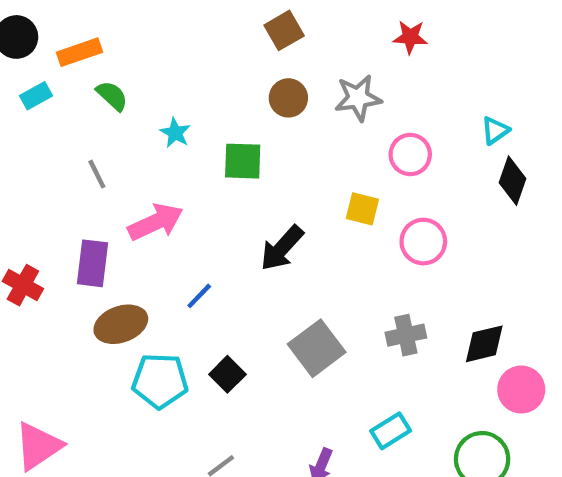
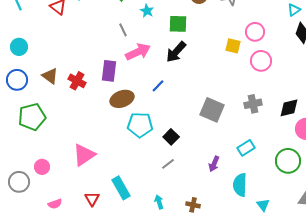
pink circle: (410, 155) -> (255, 32), moved
gray line: (97, 174) -> (123, 30), moved
black arrow: (282, 248) -> (176, 52), moved
gray square: (317, 348) -> (212, 110), turned -30
black square: (227, 374) -> (171, 137), moved

